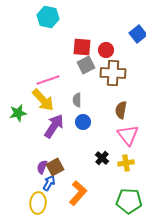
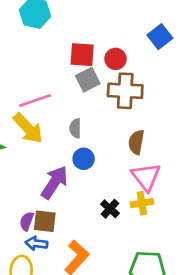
purple arrow: (54, 126) -> (54, 182), moved
yellow cross: (126, 163) -> (142, 203), moved
brown square: (55, 167) -> (45, 221), turned 36
blue arrow: (49, 183) -> (36, 243), turned -112

